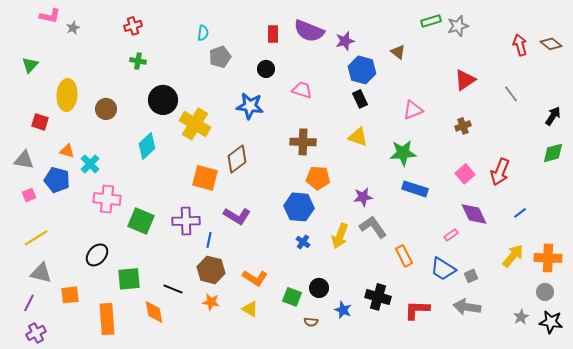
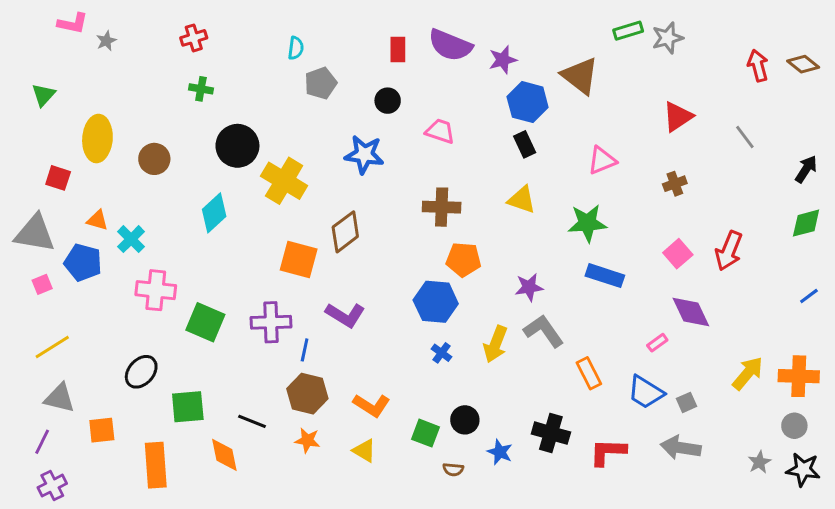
brown triangle: (398, 52) -> (580, 76), size x1.8
gray triangle: (24, 160) -> (35, 233), size x1.4
blue line: (520, 213) -> (809, 296), moved

